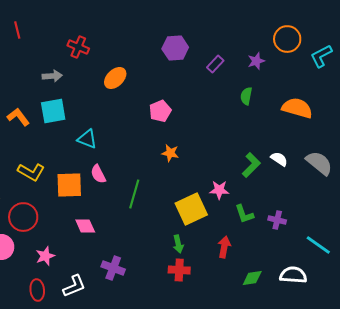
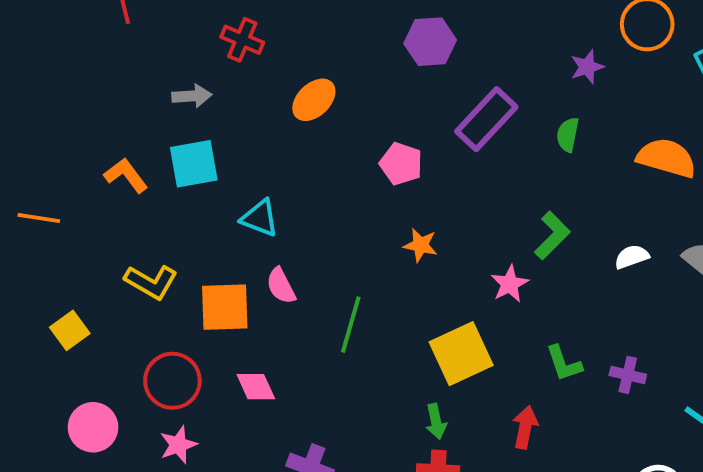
purple rectangle: (215, 64) -> (486, 119), moved, size x1.8
pink pentagon: (160, 111) -> (401, 164), turned -30
white semicircle: (279, 159) -> (632, 257), turned -54
green L-shape: (251, 165) -> (552, 235), moved
pink star: (219, 190) -> (510, 284), moved, turned -30
red circle: (23, 217) -> (172, 381), moved

